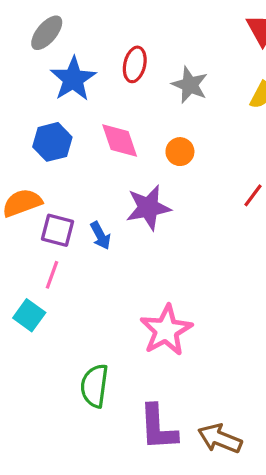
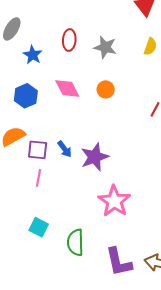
blue star: (73, 79) -> (33, 55), size x0.7
purple star: (148, 208) -> (95, 157), moved
cyan square: (29, 315) -> (39, 227), moved

